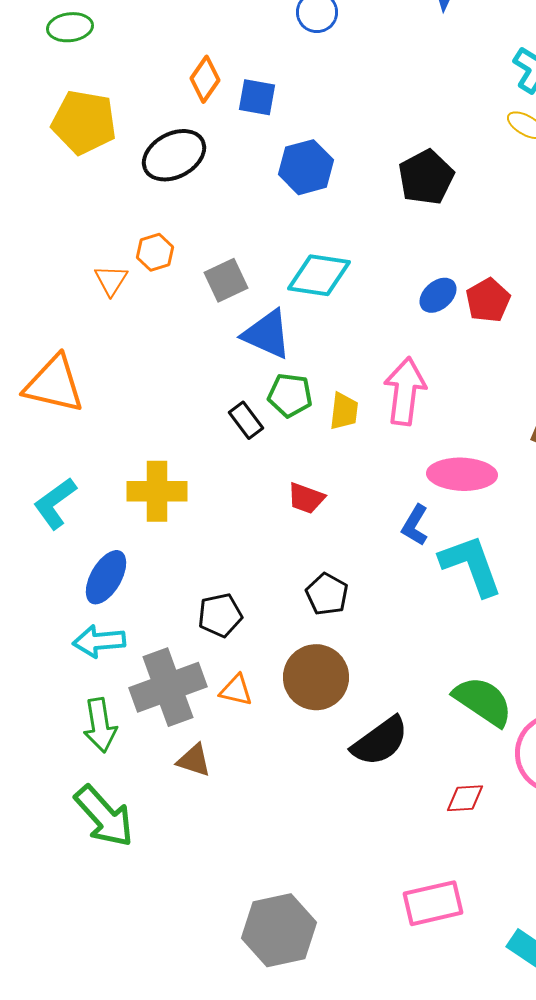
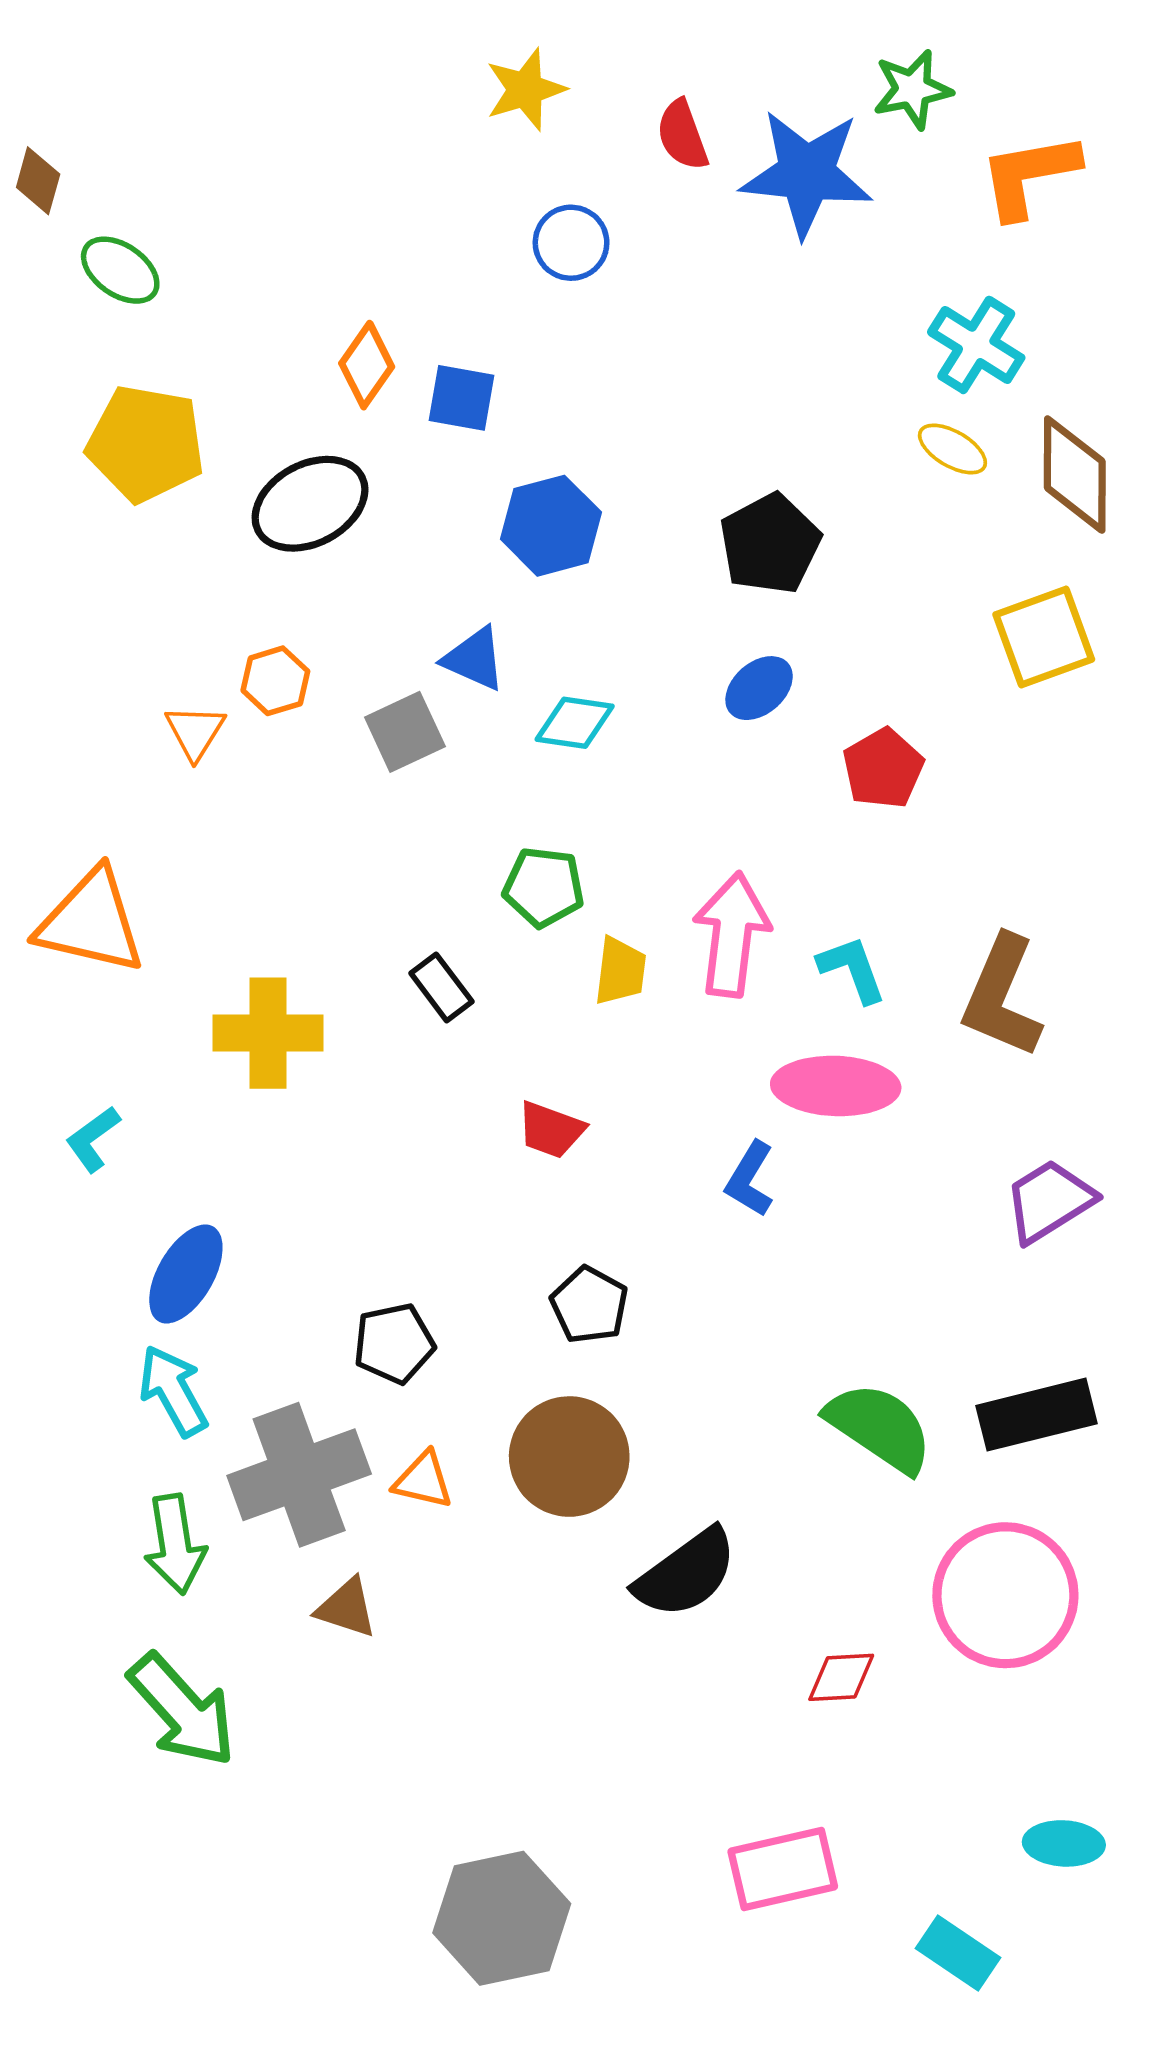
green ellipse: (70, 27) -> (120, 270), turned 42
cyan diamond: (319, 275) -> (575, 723), size x0.7
blue ellipse: (438, 295) -> (759, 688), moved
blue triangle: (267, 334) -> (474, 659), moved, size x0.7
green pentagon: (290, 395) -> (544, 887), moved
yellow cross: (157, 491) -> (268, 1033), moved
cyan L-shape: (55, 503) -> (93, 1139), size x0.7
cyan L-shape: (471, 565) -> (852, 969), moved, size x0.6
cyan arrow: (99, 641) -> (173, 1391), turned 66
green semicircle: (483, 701) -> (879, 1427), moved

